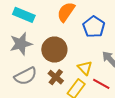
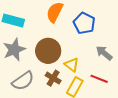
yellow triangle: (85, 68) -> (72, 65), moved

